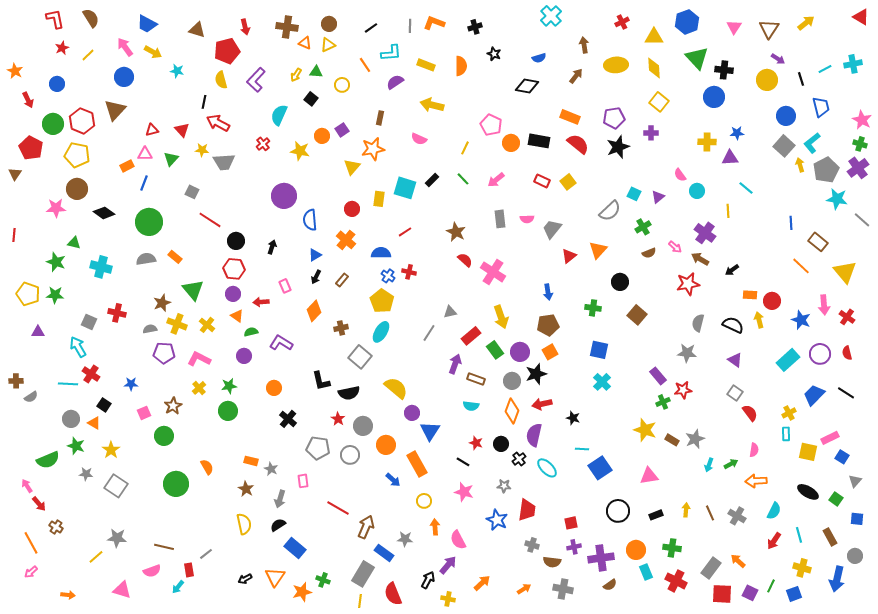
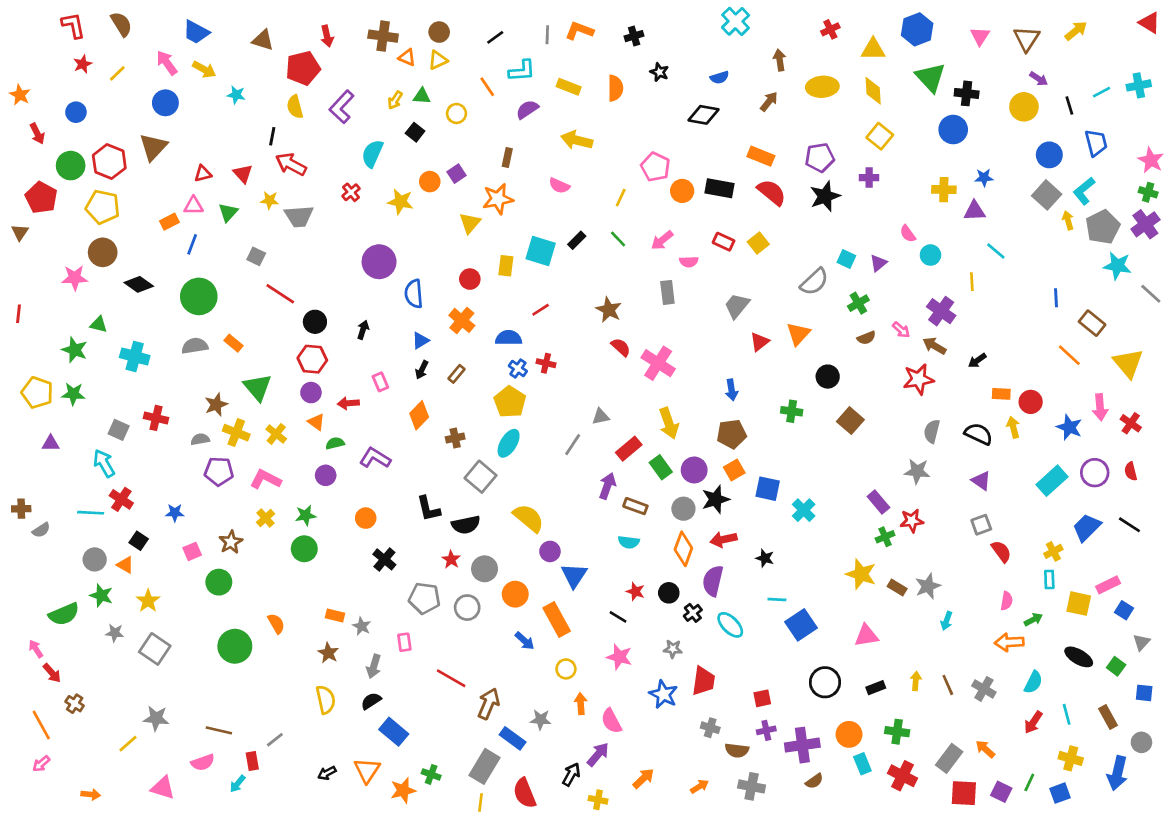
pink semicircle: (527, 219) -> (689, 262), moved
blue square: (599, 350) -> (768, 489), moved
gray square: (735, 393) -> (981, 525), turned 35
green arrow: (731, 464) -> (1033, 620), moved

